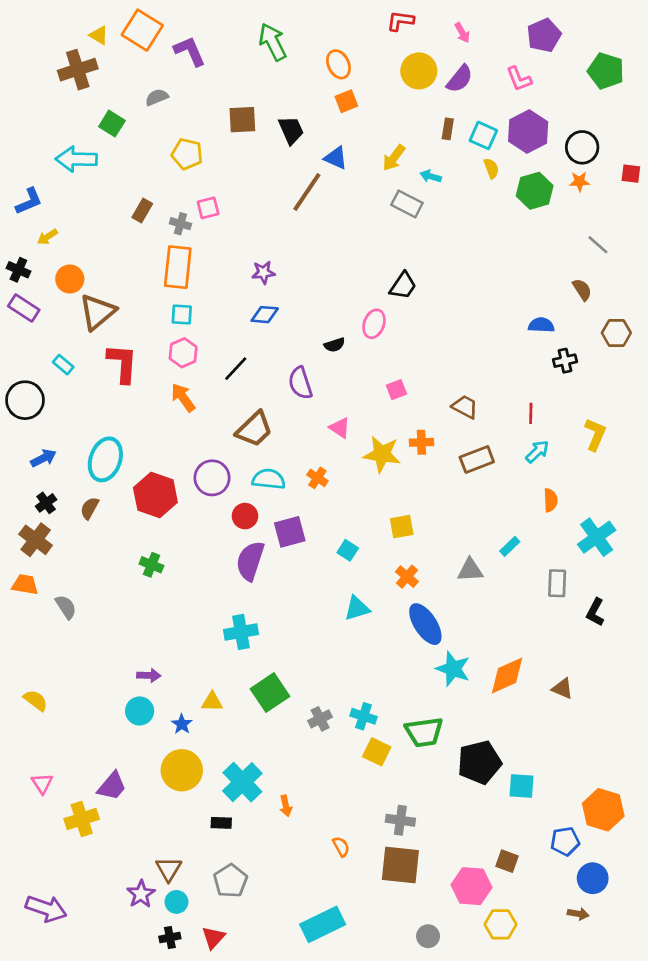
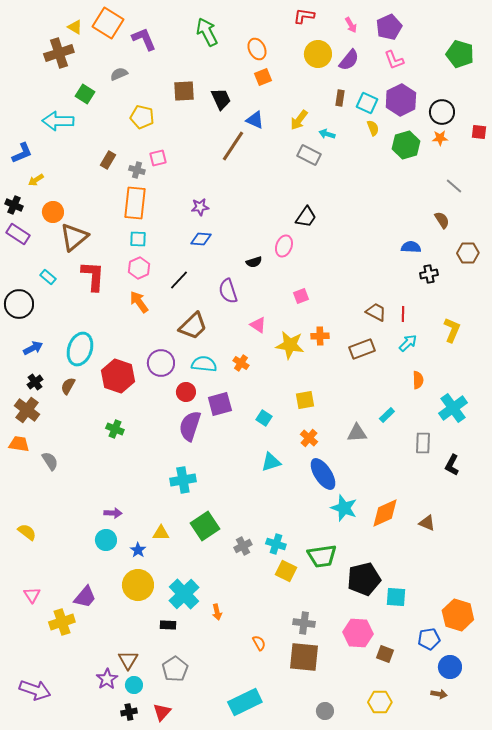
purple pentagon: (544, 35) -> (389, 27), moved
brown trapezoid: (465, 407) -> (376, 312), moved
pink hexagon: (471, 886) -> (358, 633), moved

